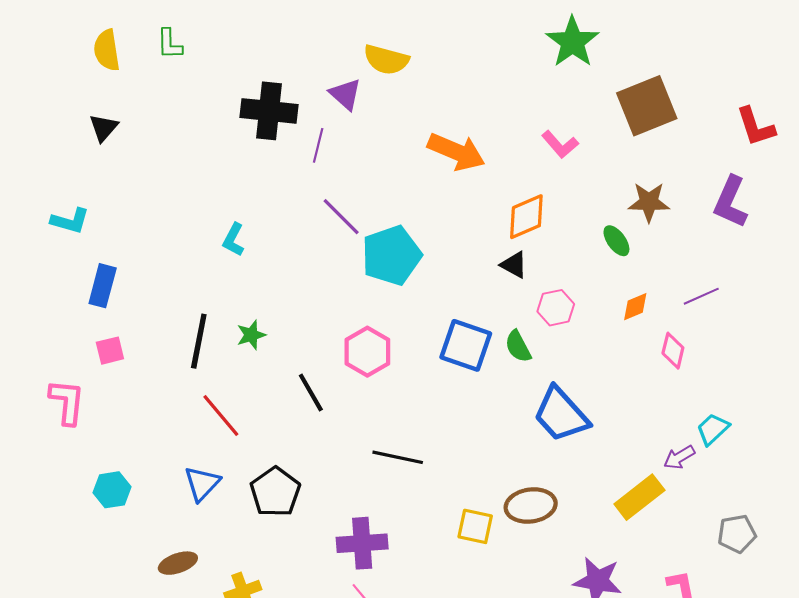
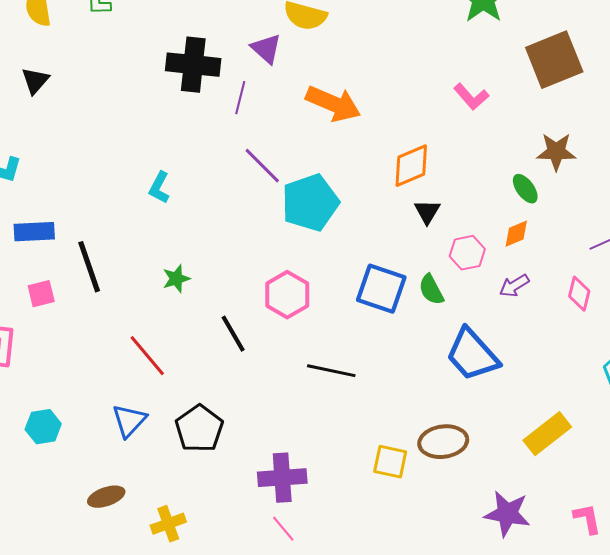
orange arrow: (456, 152) -> (333, 104), moved
orange diamond: (526, 217) -> (411, 166), moved
black triangle: (514, 265) -> (427, 212), turned 32
blue rectangle: (103, 286) -> (34, 232), turned 72
orange diamond: (635, 307) -> (516, 234), moved
black line: (199, 341) -> (89, 267), moved, turned -30
black line: (398, 457) -> (331, 371), moved
purple arrow: (679, 457) -> (514, 286), moved

